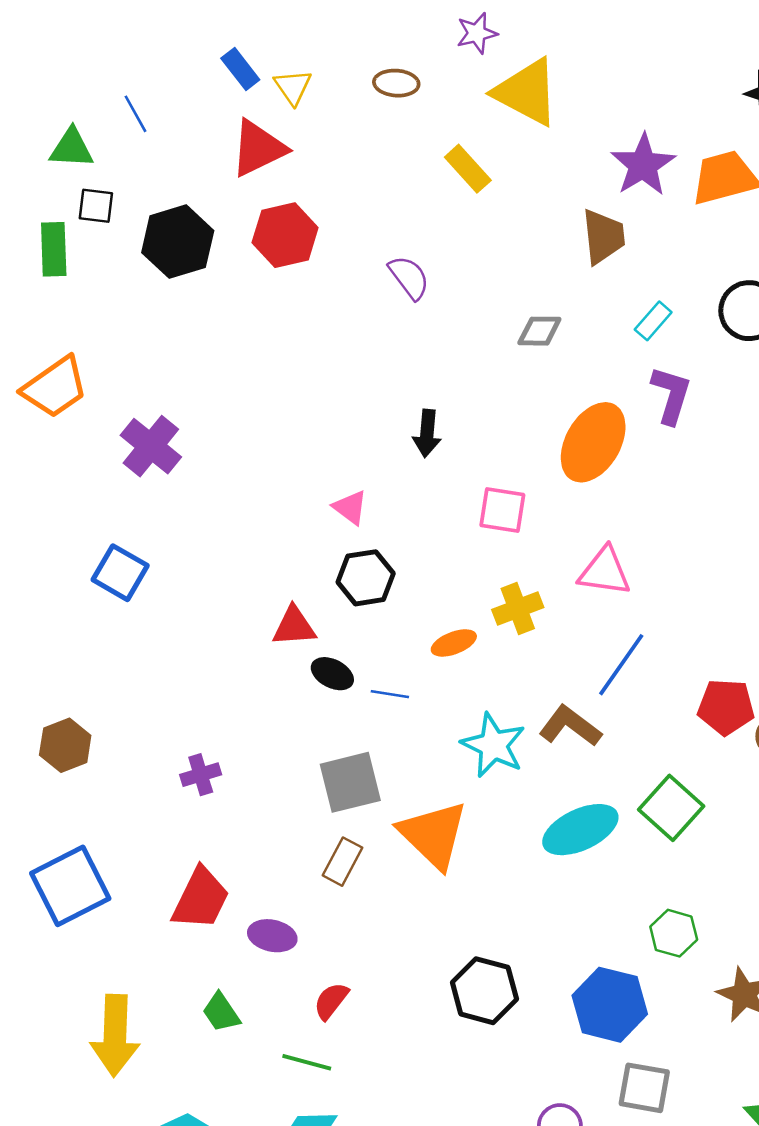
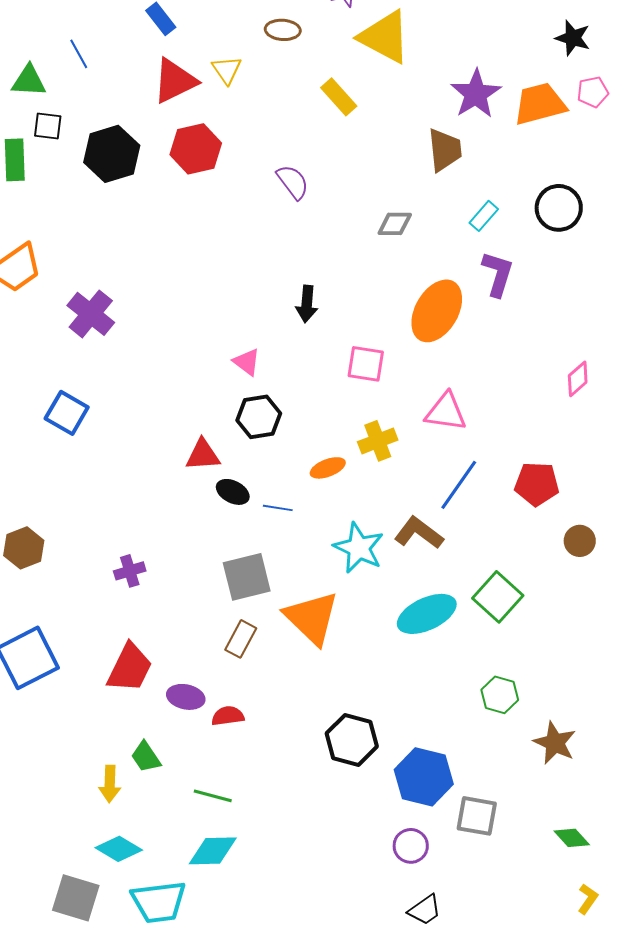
yellow triangle: (293, 87) -> (227, 70), moved
red pentagon: (726, 707) -> (537, 484), moved
red semicircle: (331, 1001) -> (228, 716), moved, turned 44
blue hexagon: (610, 1005) -> (424, 777), moved
yellow arrow: (115, 1035) -> (110, 784), moved, size x0.6

